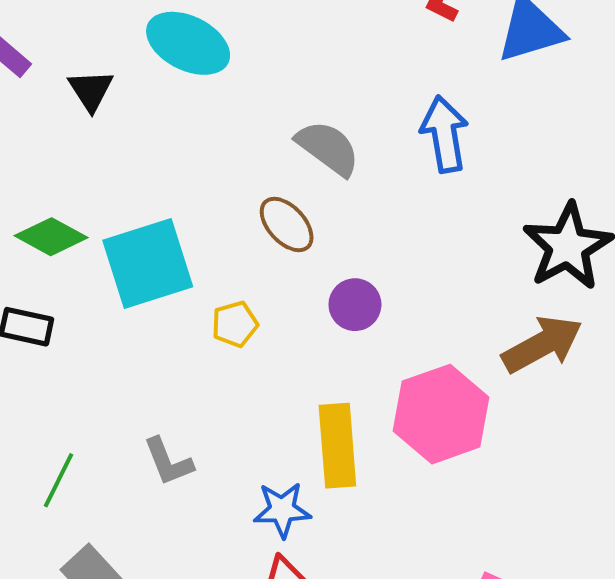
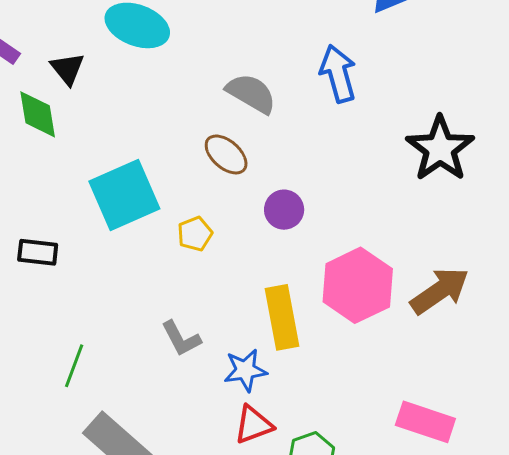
green diamond: (51, 237) -> (38, 114), moved, turned 58
brown arrow: (542, 344) -> (440, 291), moved
gray L-shape: (168, 462) -> (181, 339), moved

